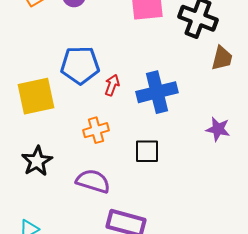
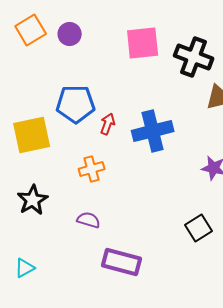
black square: (147, 151) -> (199, 228), moved, turned -32
purple semicircle: (93, 181) -> (89, 220), size x0.7

